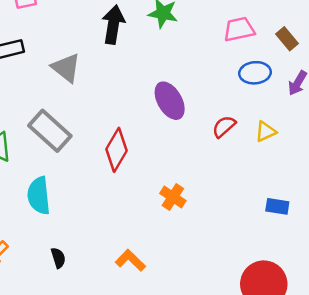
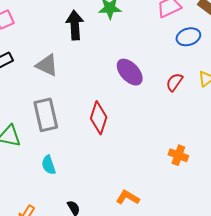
gray rectangle: (50, 131) -> (46, 115), turned 48
cyan semicircle: (39, 196) -> (49, 165), size x0.7
orange cross: (173, 197) -> (178, 155), moved

